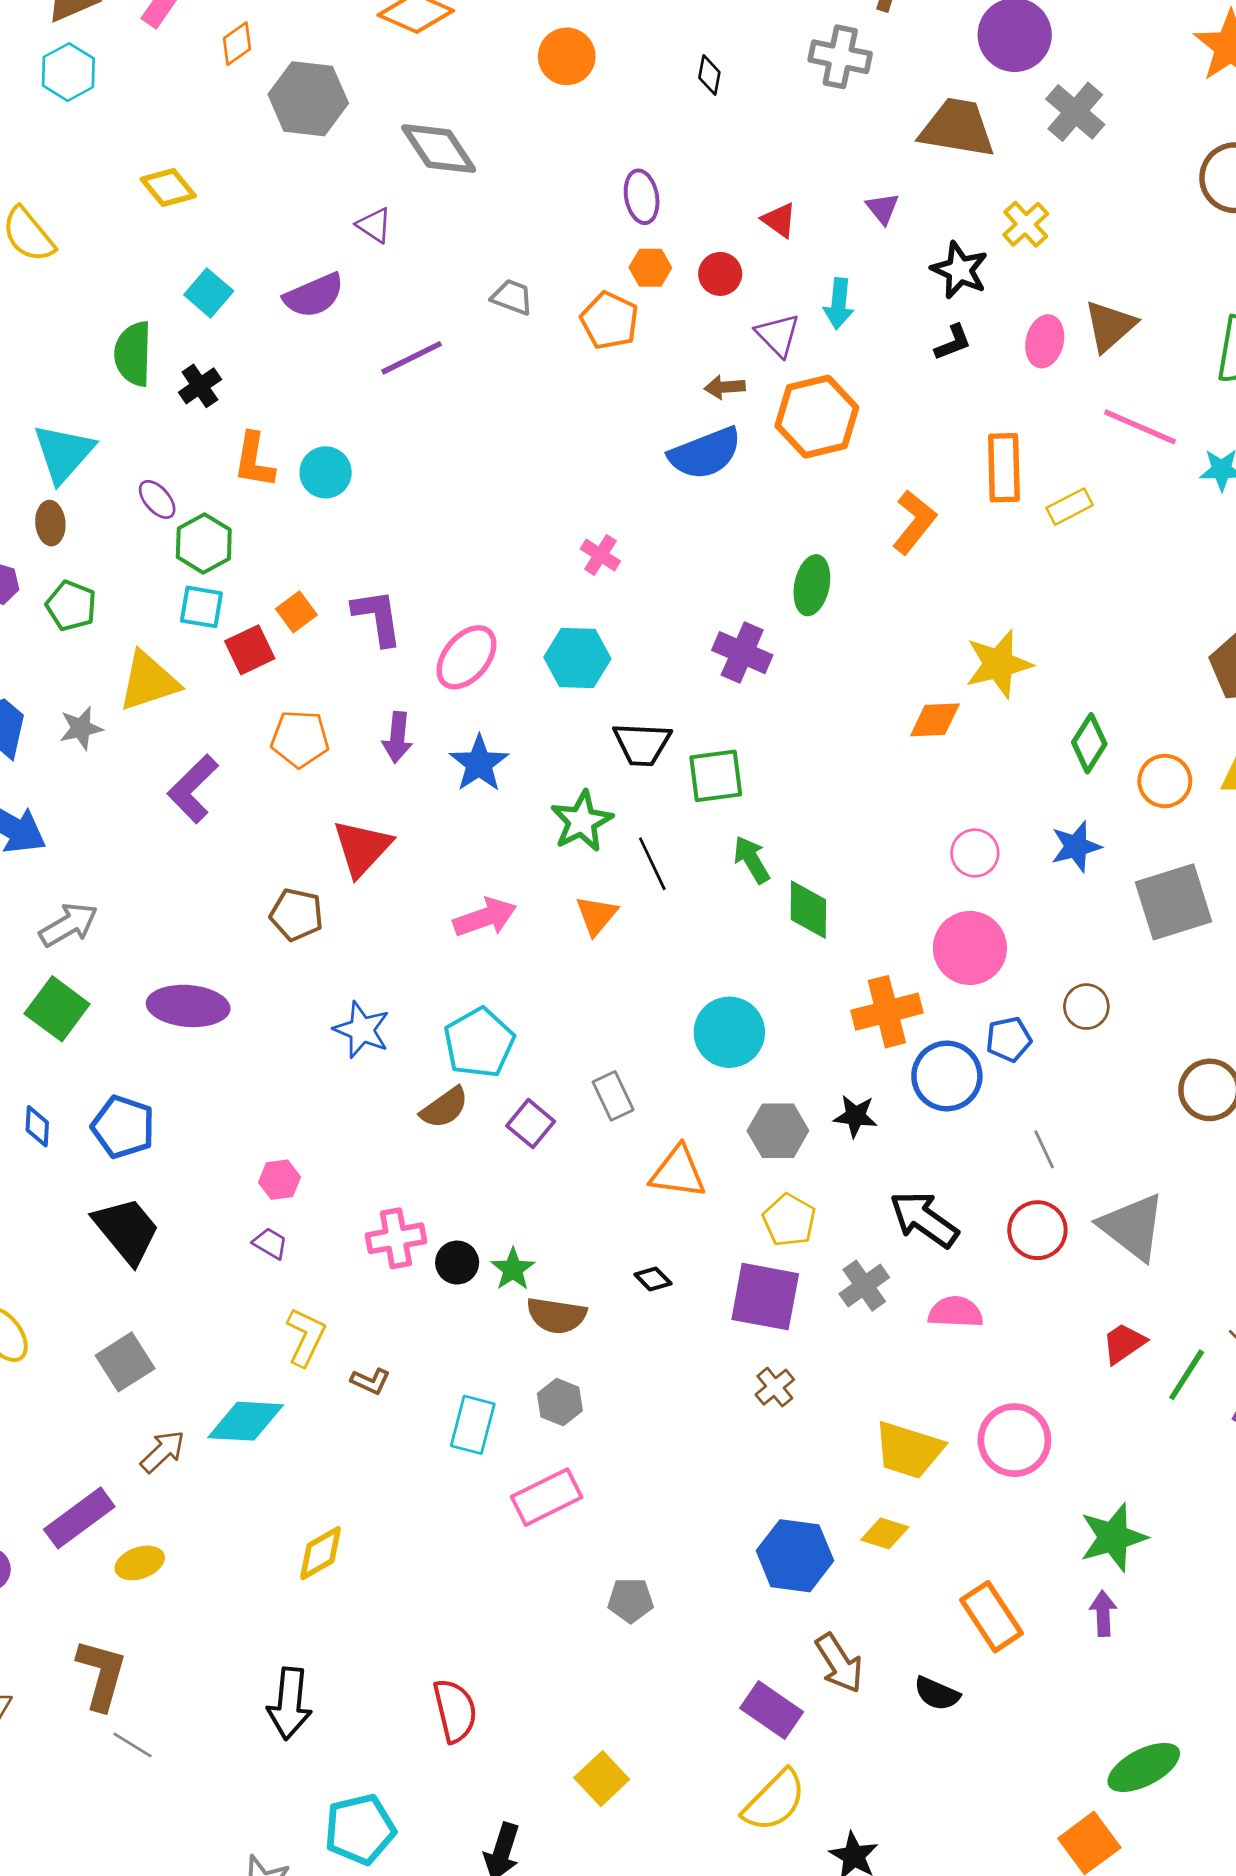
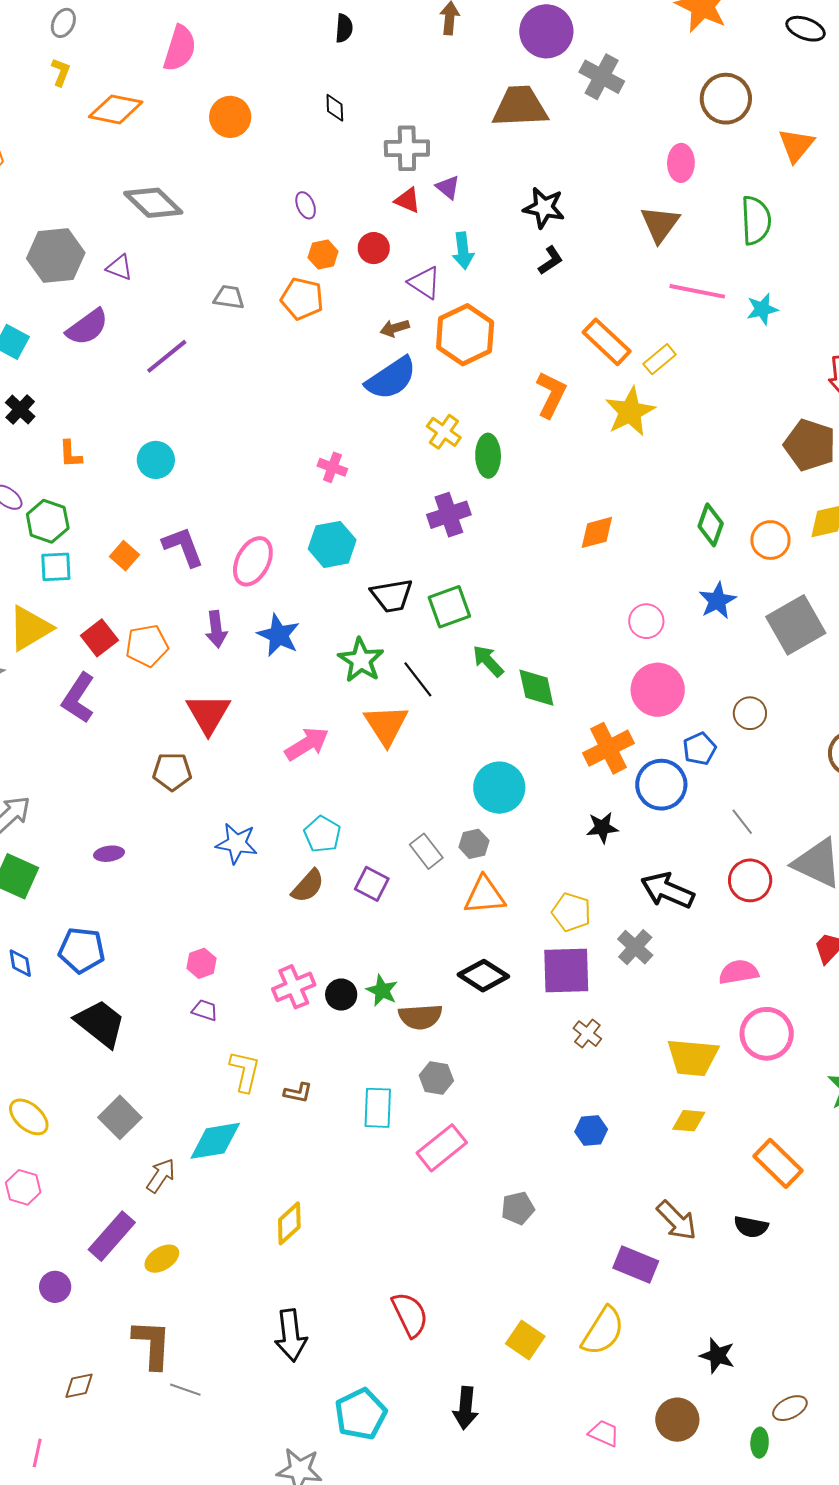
gray cross: (840, 57) -> (407, 148), moved
gray hexagon: (308, 99) -> (56, 256), moved
purple ellipse: (642, 197) -> (306, 205), size x0.7
purple triangle: (883, 208) -> (448, 187), moved
yellow cross: (1026, 224) -> (444, 432), moved
pink ellipse: (1045, 341) -> (681, 163), moved
orange L-shape: (254, 460) -> (70, 454), size x0.7
orange rectangle: (1004, 468) -> (607, 342), turned -33
cyan circle: (326, 472) -> (156, 460), moved
red square: (250, 650) -> (99, 638), moved
purple cross: (742, 653) -> (449, 515), turned -30
yellow star: (999, 664) -> (630, 412), moved
orange triangle: (596, 915) -> (386, 725), size x1.4
purple ellipse: (188, 1006) -> (109, 854), size x0.5
cyan pentagon: (479, 1043) -> (322, 834), size x0.7
gray hexagon: (778, 1131) -> (474, 844), moved, size x0.7
black diamond: (653, 1279) -> (483, 976), size x1.8
pink semicircle: (956, 1312) -> (739, 972), moved
blue hexagon: (795, 1556) -> (591, 1130), moved, size x0.6
yellow semicircle: (774, 1801) -> (603, 1331), moved

